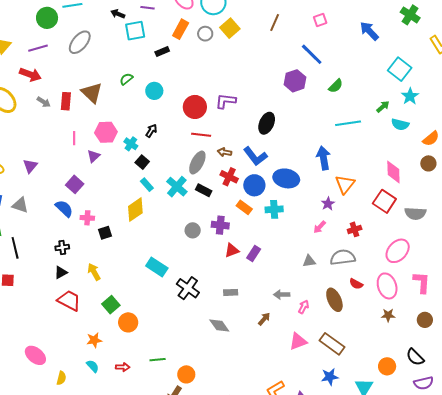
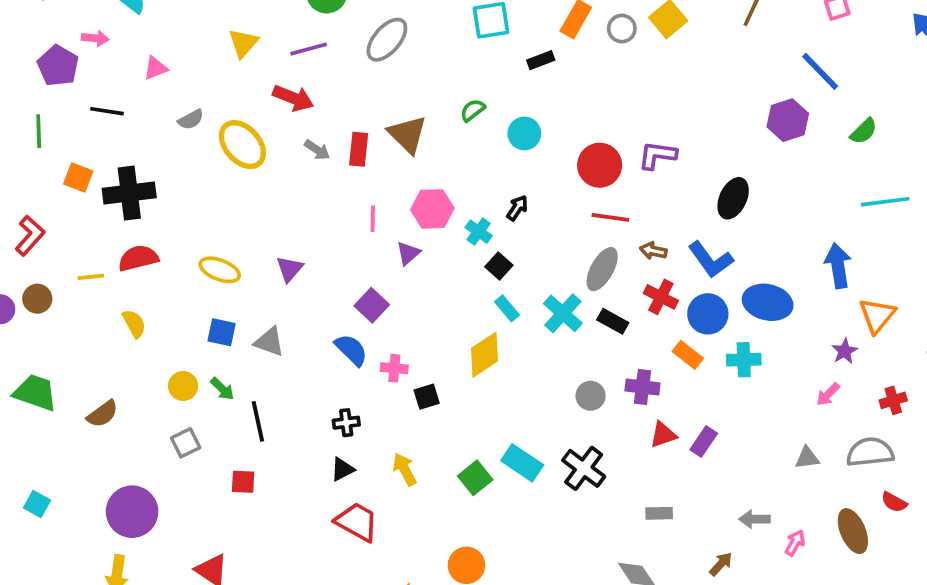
black cross: (188, 288) -> (584, 468), moved
green square: (111, 305) -> (475, 478), moved

